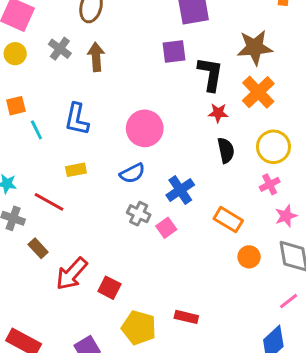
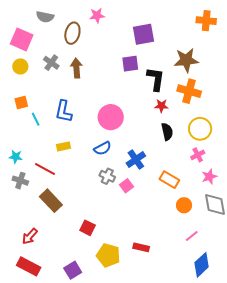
orange cross: (258, 92) -> (189, 91), turned -30
brown rectangle: (38, 248) -> (51, 201), moved, size x1.6
red arrow: (72, 274) -> (30, 236), moved, size x0.7
pink line: (289, 301) -> (192, 236), moved

